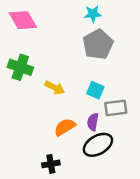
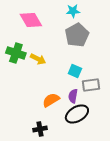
pink diamond: (23, 20) -> (31, 20), moved
yellow arrow: (55, 88) -> (38, 59), moved

